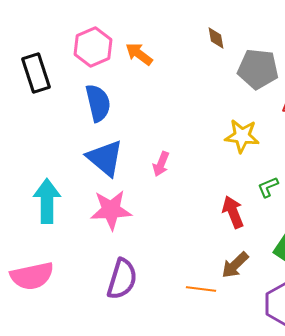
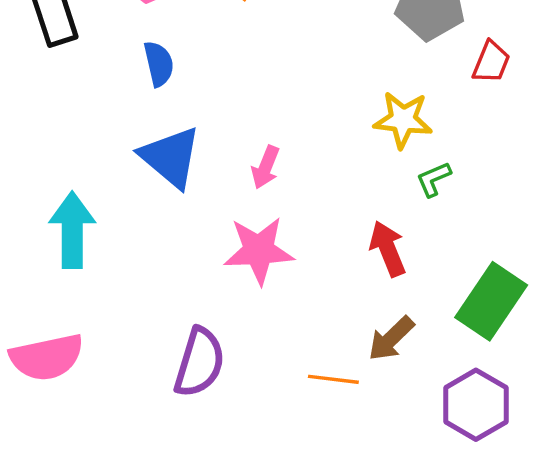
blue semicircle: (98, 103) -> (159, 64), size x0.7
green L-shape: (268, 187) -> (434, 179), moved
pink star: (111, 210) -> (259, 250), moved

